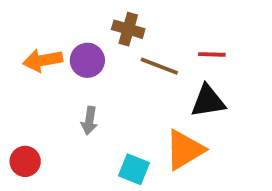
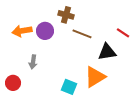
red line: (212, 54) -> (123, 33), moved, turned 32
gray arrow: (89, 121) -> (33, 62), moved

